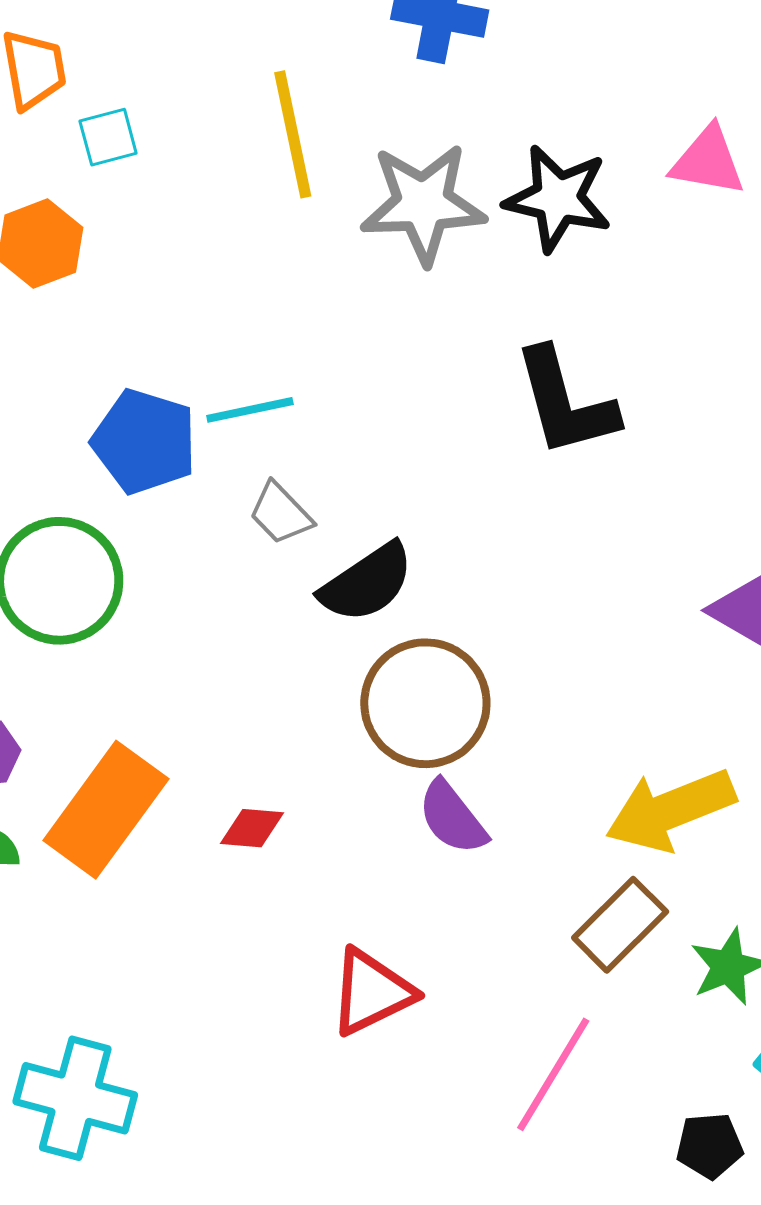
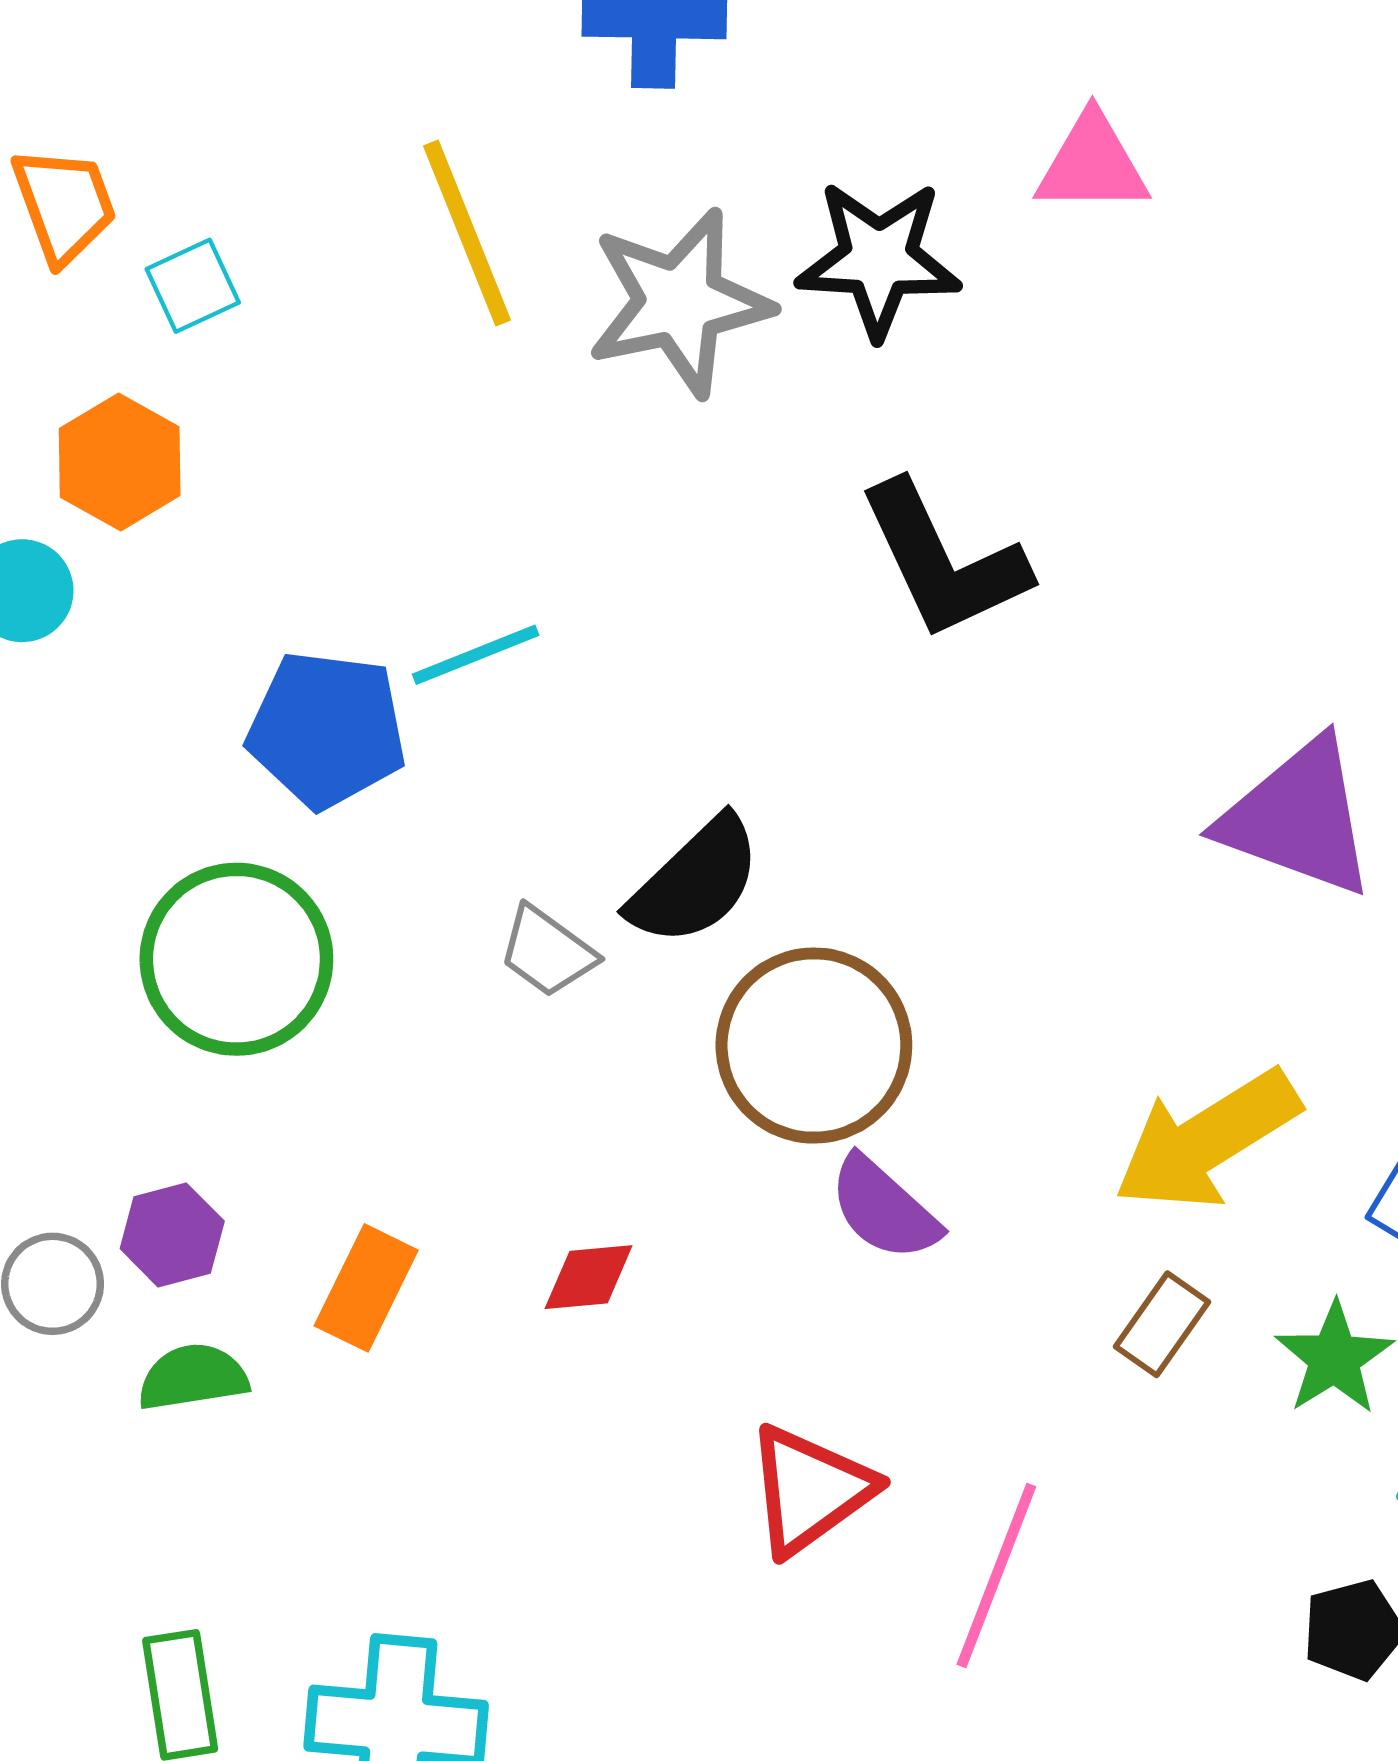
gray trapezoid: (281, 513) -> (547, 951), moved
orange rectangle: (106, 810) -> (366, 1288), size x0.6
brown rectangle: (620, 925) -> (1162, 1324), size x0.7
pink line: (553, 1074) -> (996, 1576), moved

